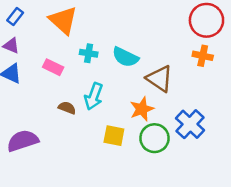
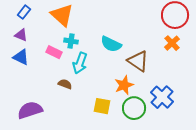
cyan cross: (89, 53) -> (71, 41), moved
orange cross: (203, 56) -> (172, 43), turned 35
cyan arrow: (94, 96) -> (80, 63), moved

